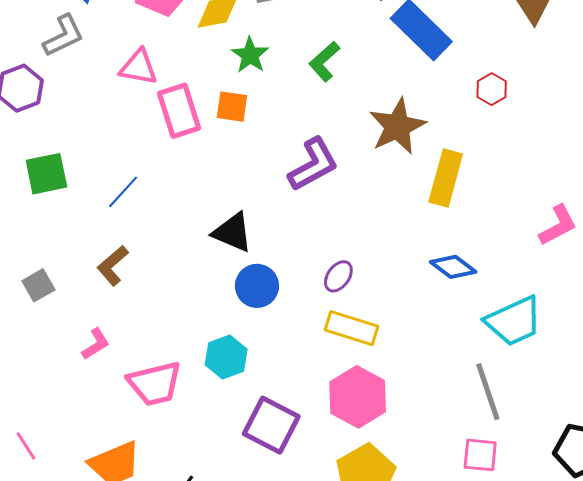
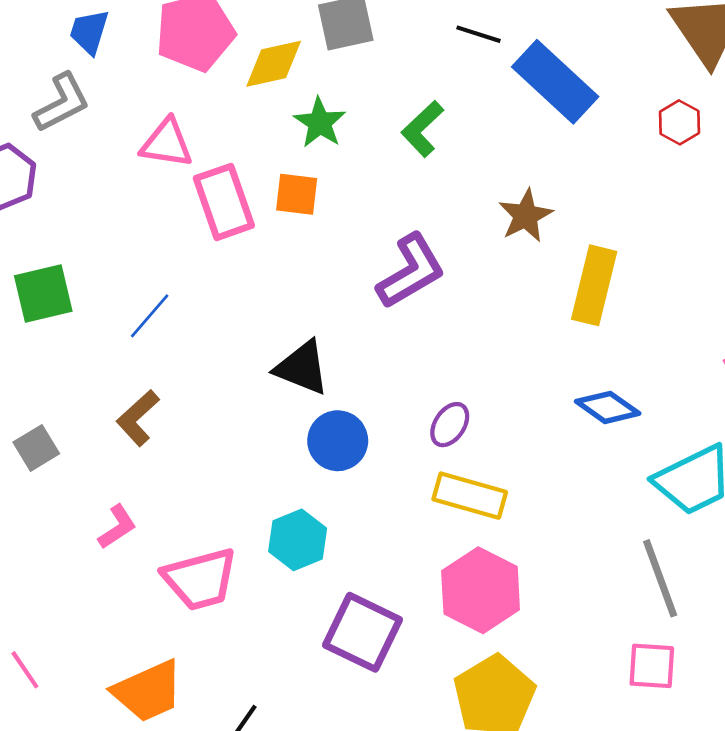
red hexagon: (492, 89) -> (679, 122), moved
brown star: (397, 126) -> (526, 216), size x0.7

